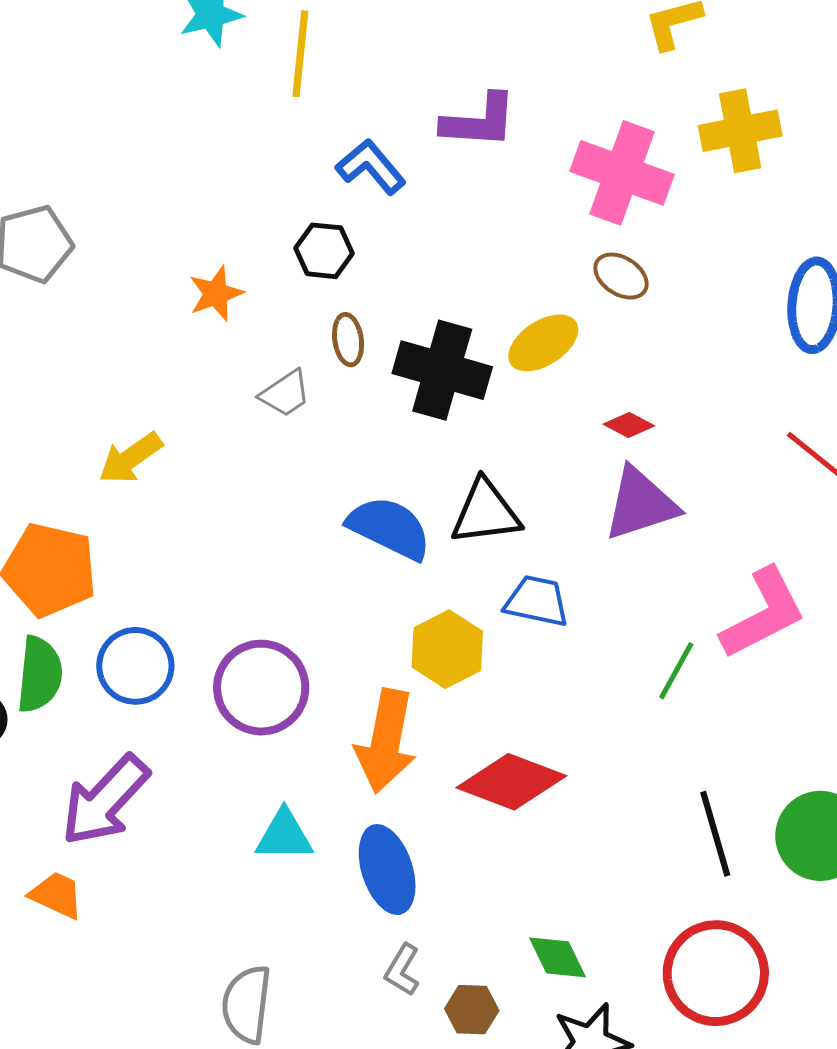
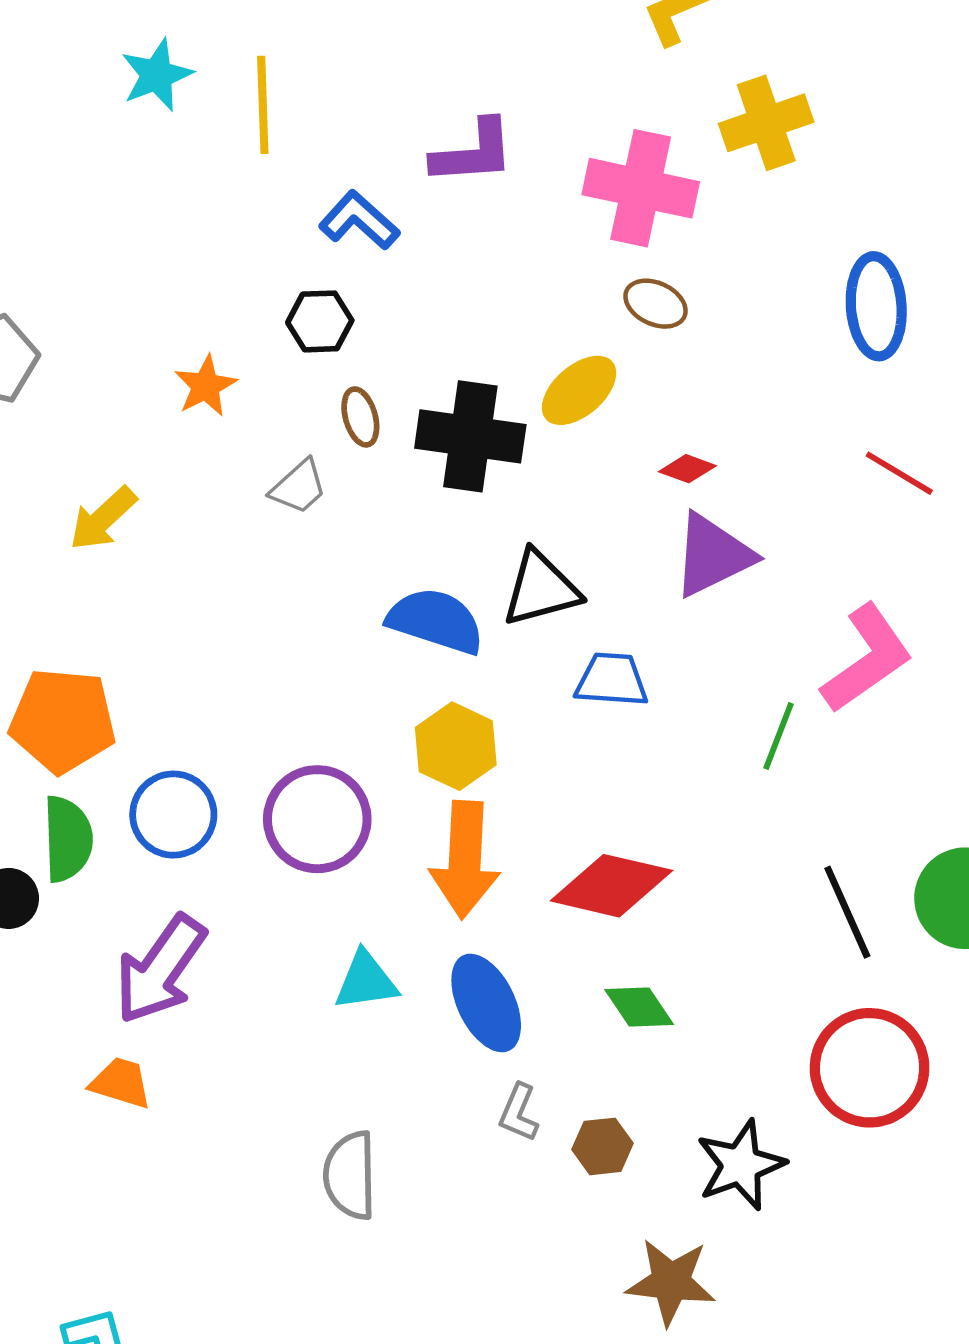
yellow arrow: (130, 458) -> (103, 519), moved
yellow hexagon: (447, 649) -> (456, 746), moved
green diamond: (558, 957) -> (639, 1007), moved

